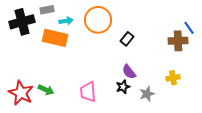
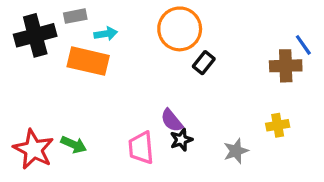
orange circle: (98, 20) -> (180, 29), moved
purple semicircle: (129, 72) -> (172, 120), moved
black star: (123, 87) -> (181, 140), moved

